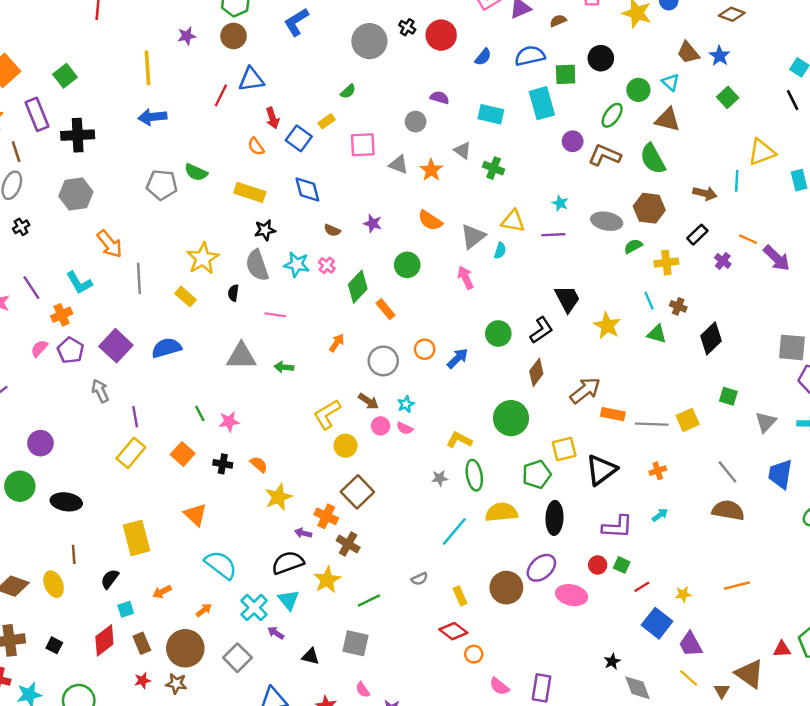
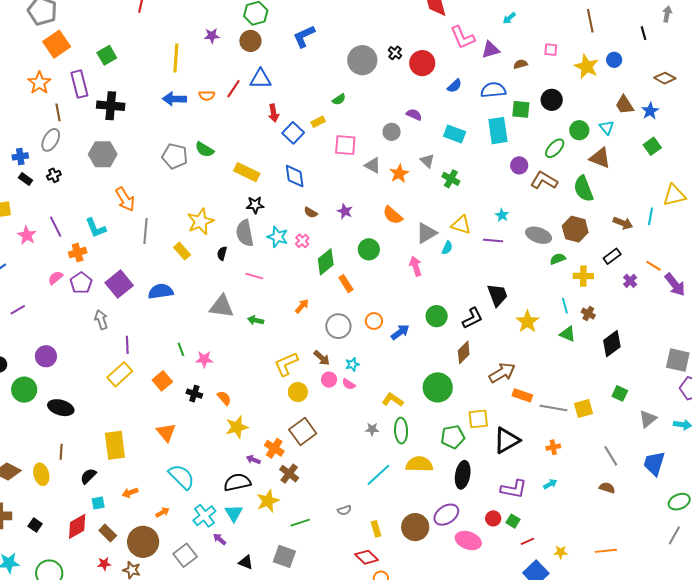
orange semicircle: (256, 146) -> (207, 96), moved, turned -63
brown semicircle: (728, 510) -> (607, 488), size x0.6
brown rectangle: (142, 643) -> (108, 533), turned -30

